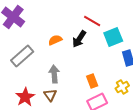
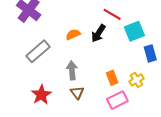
yellow cross: (122, 87) -> (136, 80), moved
brown triangle: (50, 95) -> (77, 93), moved

